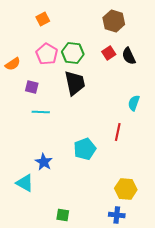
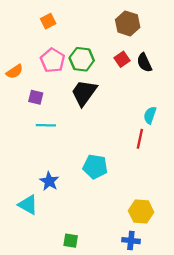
black trapezoid: (75, 83) -> (84, 93), turned -132
red line: (118, 132) -> (140, 139), moved
cyan pentagon: (85, 149) -> (95, 167), turned 30

